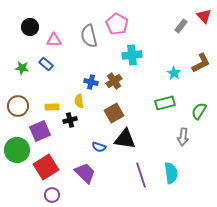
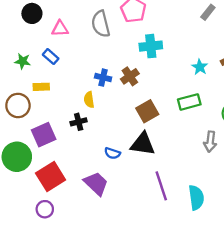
yellow rectangle: (52, 107) -> (41, 87), moved
brown square: (114, 113) -> (147, 111), moved
cyan semicircle: (171, 173) -> (196, 198), moved
purple circle: (52, 195) -> (45, 209), moved

